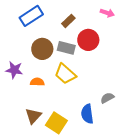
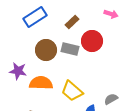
yellow trapezoid: (65, 74) -> (72, 91), moved
orange semicircle: (37, 82) -> (41, 83), size x1.6

